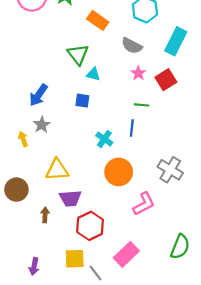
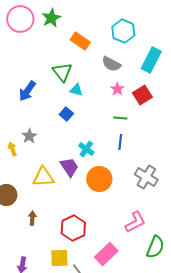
blue arrow: (38, 95) -> (27, 91), moved
blue square: (82, 101) -> (66, 114), turned 32
blue line: (132, 128) -> (120, 142), moved
purple trapezoid: (70, 198) -> (69, 167), moved, turned -120
pink L-shape: (144, 204) -> (135, 222), moved

